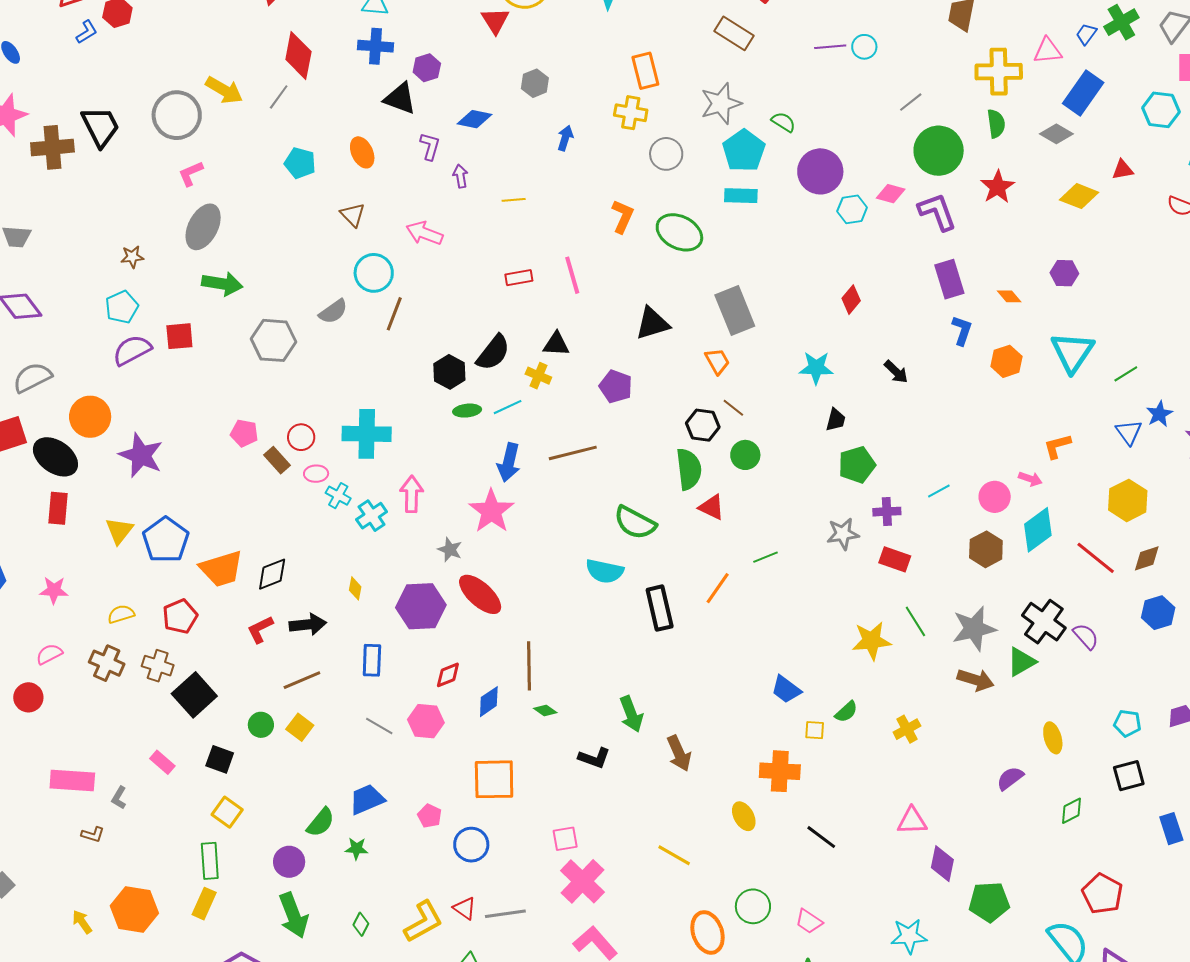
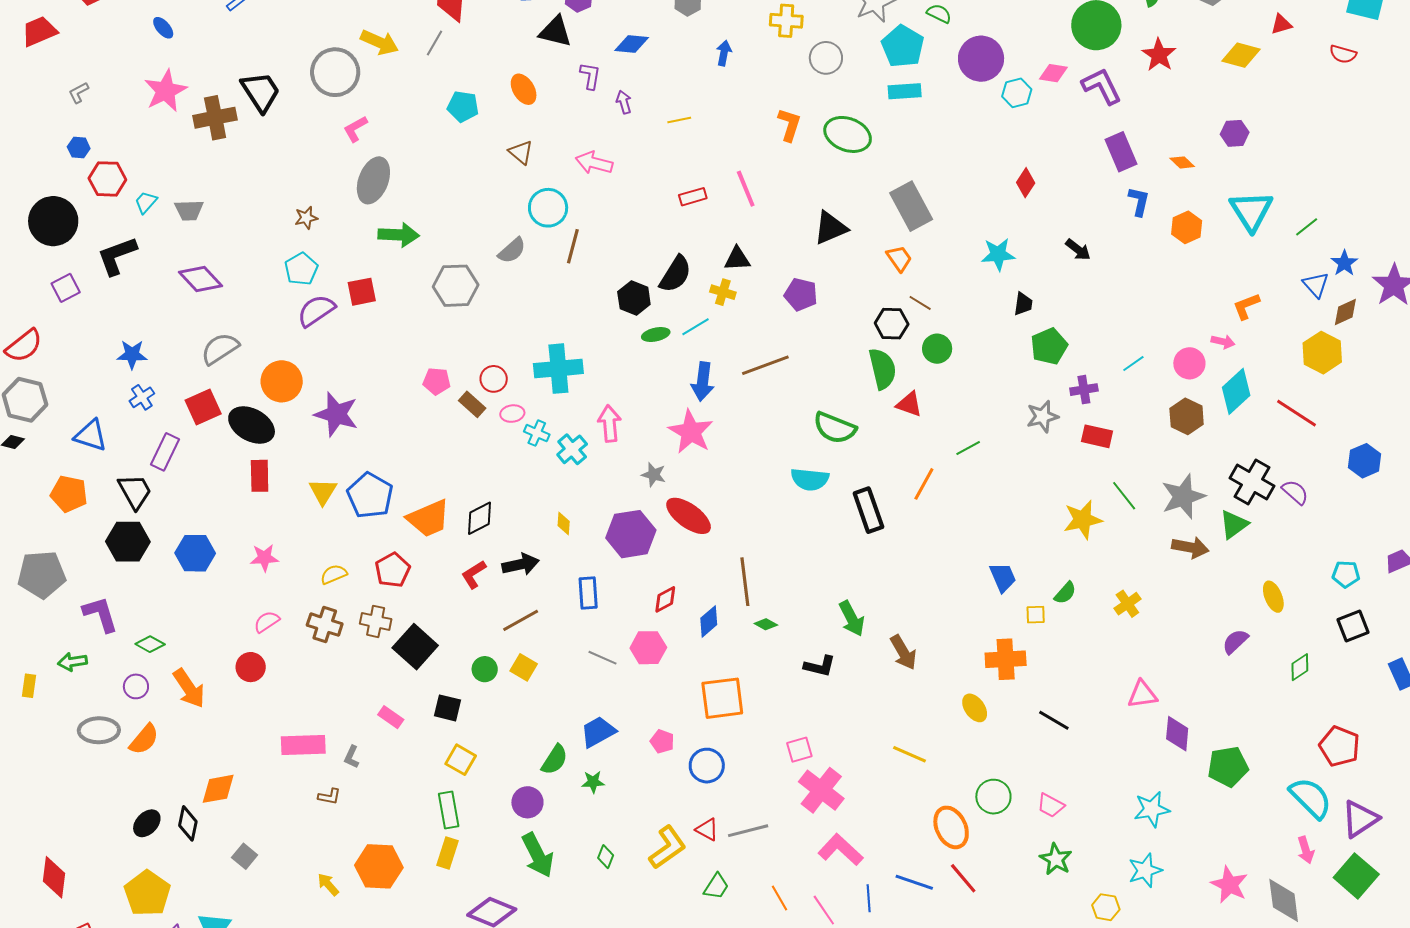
brown diamond: (1147, 558) -> (1345, 312), moved
blue trapezoid: (786, 689) -> (1003, 577), turned -144

